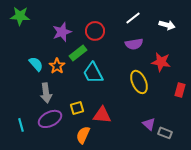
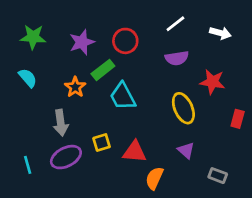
green star: (20, 16) -> (33, 37), moved
cyan semicircle: (36, 64) -> (28, 78), moved
purple triangle: (149, 124) -> (186, 150), moved
orange semicircle: (83, 135) -> (154, 178), moved

